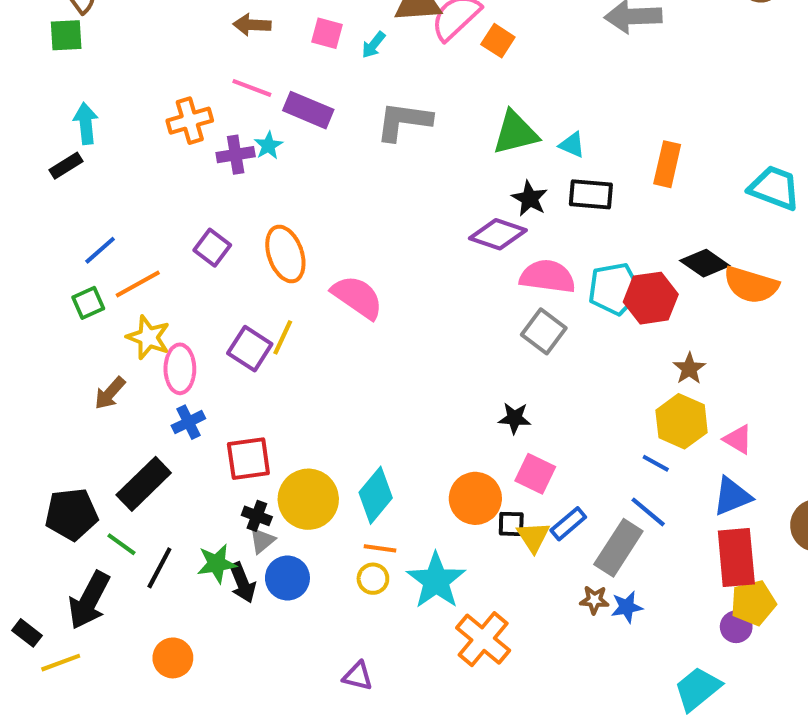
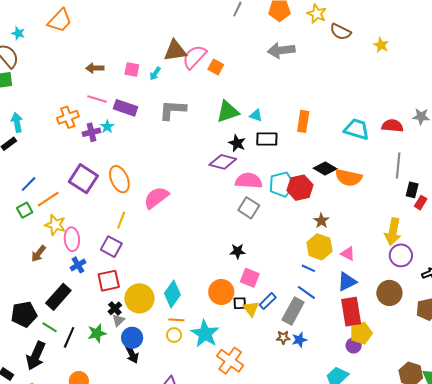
purple square: (212, 248) -> (83, 179), size x1.6
pink semicircle: (357, 297) -> (156, 198), turned -68
purple square: (250, 349) -> (111, 247), moved
black cross: (257, 516) -> (115, 308), turned 32
black arrow: (242, 583) -> (132, 354), moved

